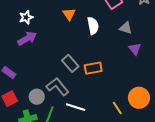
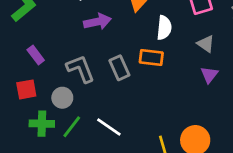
purple arrow: (27, 38) -> (97, 22), moved
orange rectangle: (93, 68) -> (151, 58), moved
gray L-shape: (57, 87) -> (81, 69), moved

